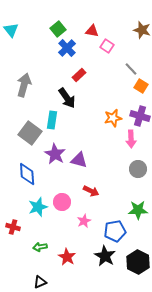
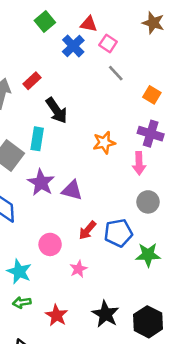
blue cross: (67, 48) -> (73, 46), moved
gray line: (131, 69) -> (116, 73), moved
red rectangle: (79, 75) -> (32, 81), moved
orange star: (113, 118) -> (104, 143), moved
red arrow: (91, 191) -> (87, 230), turned 105
cyan star: (38, 207) -> (19, 272), moved, turned -30
blue pentagon: (115, 231) -> (118, 233), moved

